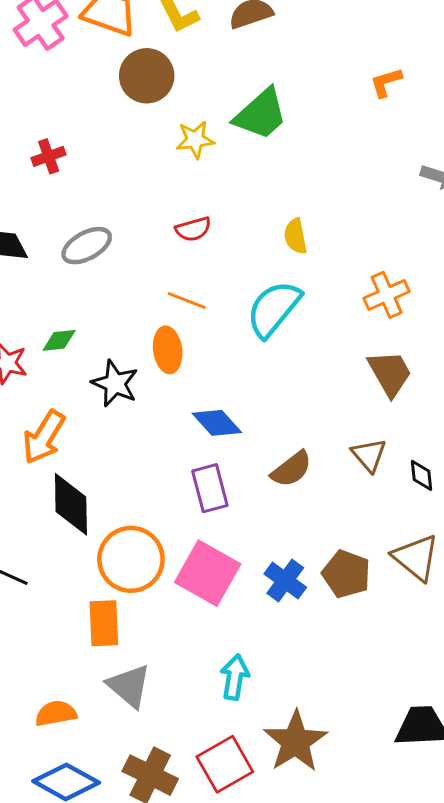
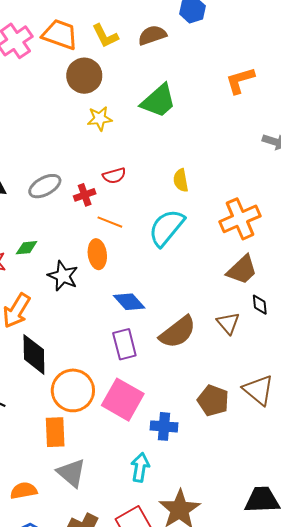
orange L-shape: (386, 82) -> (240, 80), size x1.4
yellow star: (195, 140) -> (100, 119), moved
red cross: (49, 156) -> (85, 195), moved
orange cross: (387, 295) -> (240, 219), size x1.4
brown trapezoid: (390, 373) -> (242, 270), turned 76
brown semicircle: (291, 469) -> (178, 332), size x1.4
black diamond: (421, 475) -> (260, 305), moved
blue cross: (285, 581) -> (164, 426), moved, turned -32

